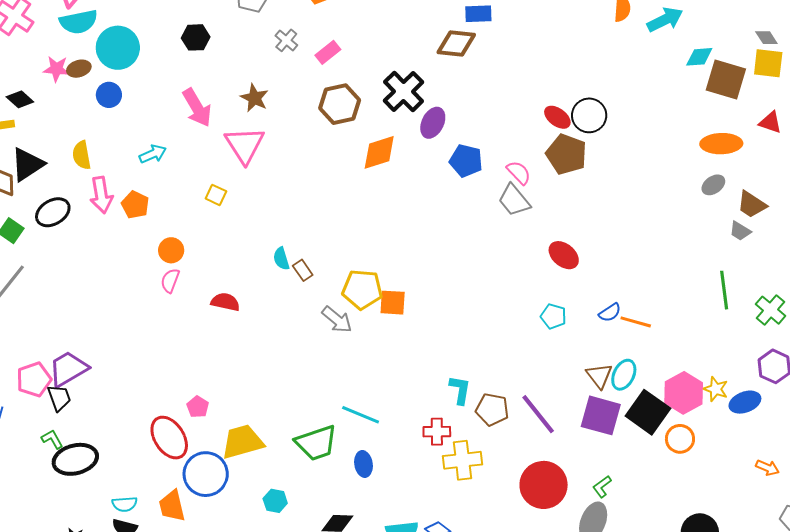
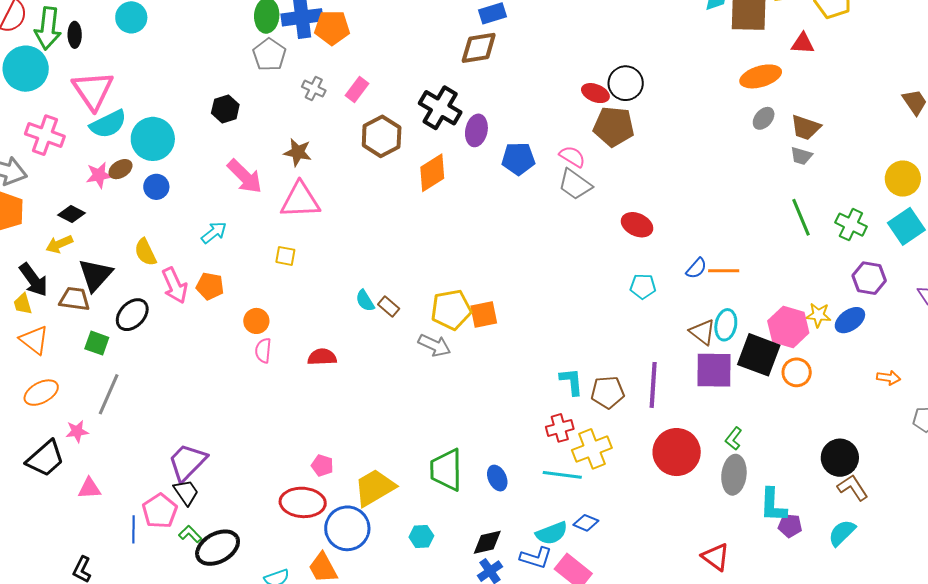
pink triangle: (245, 145) -> (300, 200), turned -45
pink pentagon: (34, 379) -> (160, 511), moved
purple line: (538, 414) -> (653, 385), turned 57
cyan line: (361, 415) -> (562, 475), moved
red ellipse: (169, 438) -> (303, 502), turned -39
green trapezoid: (316, 443) -> (446, 470), turned 123

